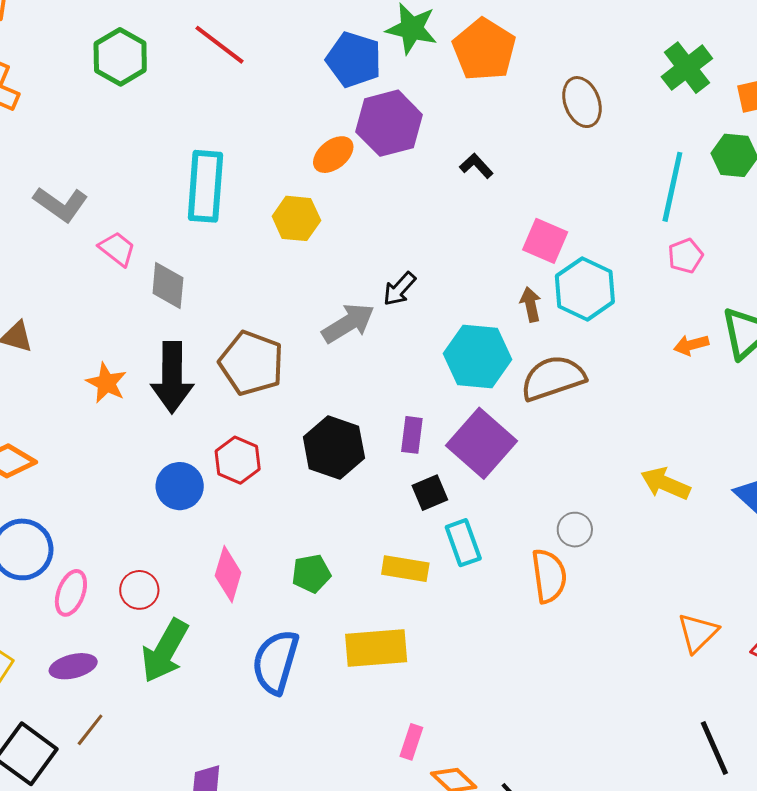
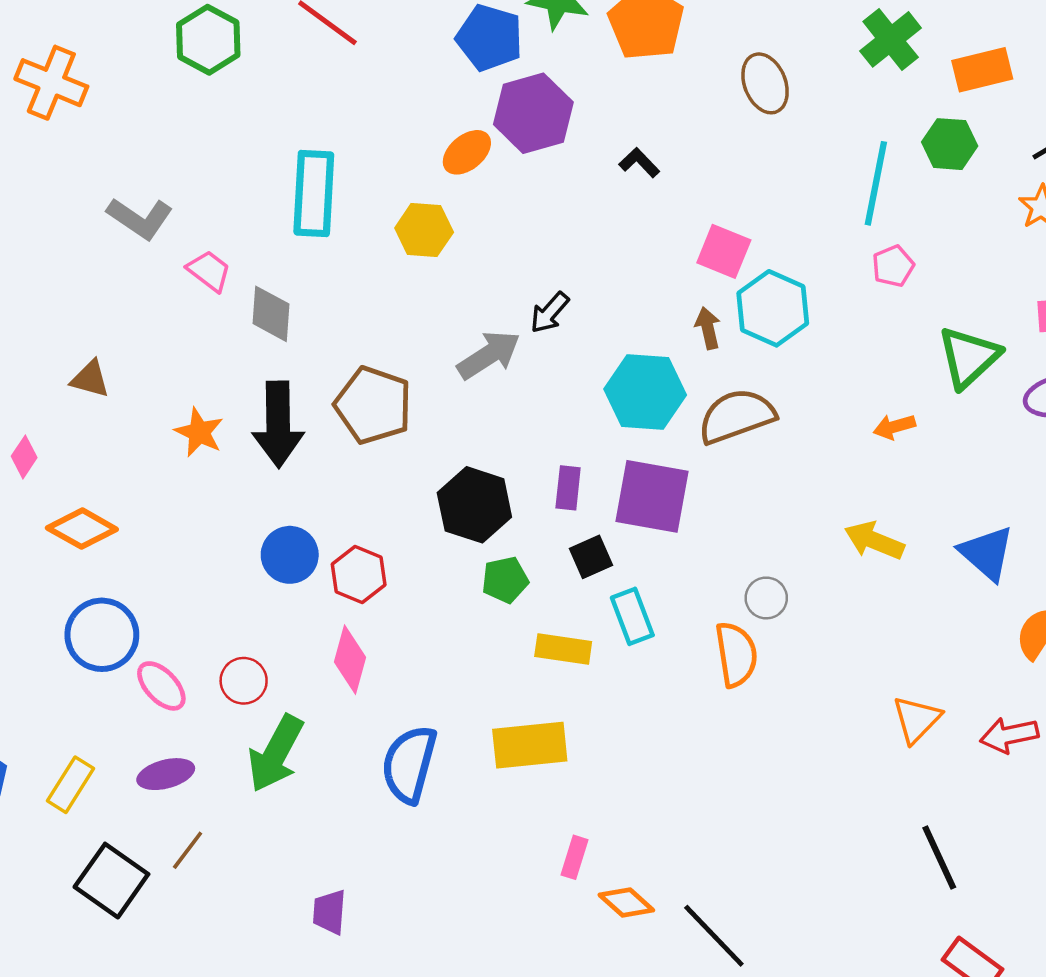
orange arrow: (691, 345) -> (894, 427), moved
purple square: (482, 443) -> (652, 496), turned -30
red hexagon: (238, 460) -> (359, 574), moved
green pentagon: (311, 574) -> (505, 580), moved
pink ellipse: (71, 593) -> (161, 686), turned -63

